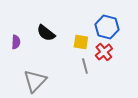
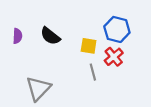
purple semicircle: (16, 42) -> (17, 36), moved

